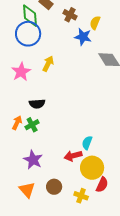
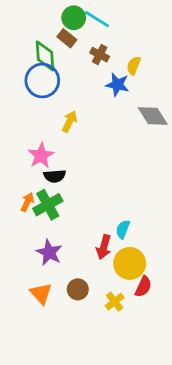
pink star: (21, 72) -> (41, 156), moved
green cross: (32, 125) -> (48, 205), size x1.5
red arrow: (73, 156) -> (104, 247), turned -60
yellow cross: (81, 196) -> (115, 302), turned 32

